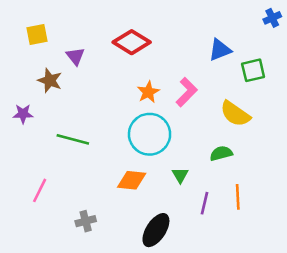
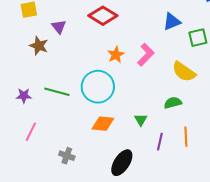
purple star: (23, 114) -> (24, 96), moved
cyan circle: (150, 134) -> (98, 87), moved
gray cross: (86, 221) -> (67, 156), turned 35

